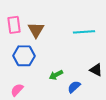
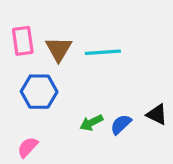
cyan line: (84, 32) -> (103, 52), moved
blue semicircle: (74, 87) -> (121, 124), moved

